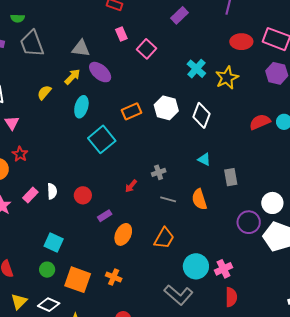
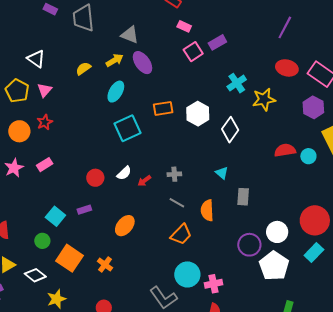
purple rectangle: (179, 15) -> (217, 42), moved
pink rectangle: (121, 34) -> (184, 26), moved, turned -56
white semicircle: (52, 191) -> (124, 173), moved, turned 35
purple rectangle: (105, 216) -> (84, 210), moved
orange trapezoid: (164, 238) -> (181, 234), moved

